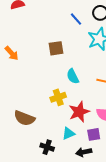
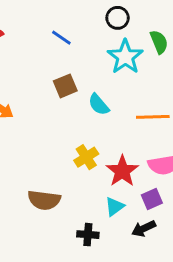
blue line: (76, 19) -> (61, 38), moved
cyan semicircle: (73, 76) -> (99, 105), moved

